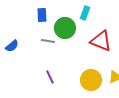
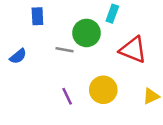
blue rectangle: (42, 15) -> (37, 16), moved
yellow circle: (91, 80) -> (103, 90), moved

